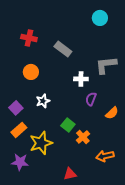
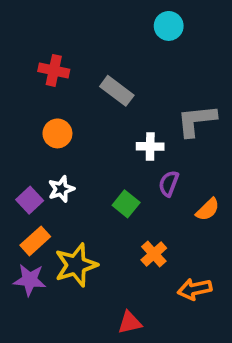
cyan circle: (100, 18) -> (169, 26), moved
white star: (43, 101) -> (61, 189), moved
green square: (68, 125) -> (126, 204), moved
purple star: (20, 162) -> (30, 280), moved

